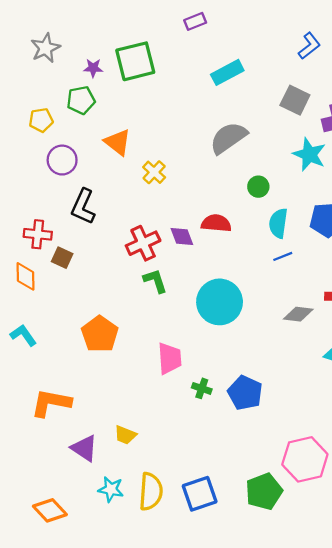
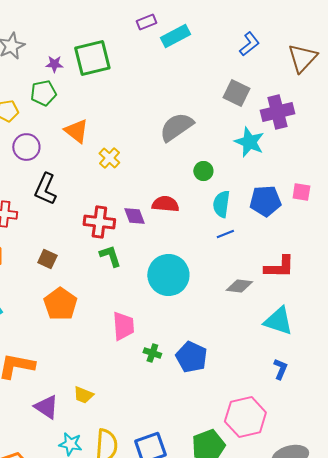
cyan rectangle: (227, 72) -> (175, 36), moved
red cross: (143, 243) -> (99, 222), turned 32
brown square: (62, 258) -> (47, 259), moved

